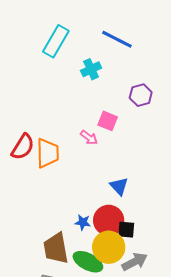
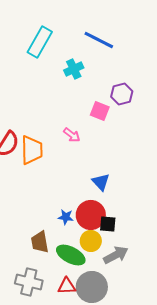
pink square: (108, 121) -> (100, 111), moved
yellow circle: (109, 247) -> (91, 241), size x0.7
brown trapezoid: (56, 248) -> (40, 242), size x0.7

